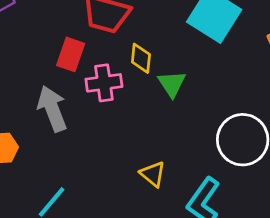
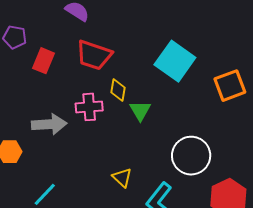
red rectangle: (71, 54) -> (44, 61), moved
gray arrow: (52, 109) -> (49, 124), turned 104

